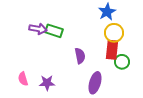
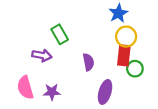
purple arrow: (38, 29) -> (42, 55), moved
green rectangle: (54, 31) -> (60, 34), turned 42
pink semicircle: (23, 79) -> (25, 88), size x1.5

